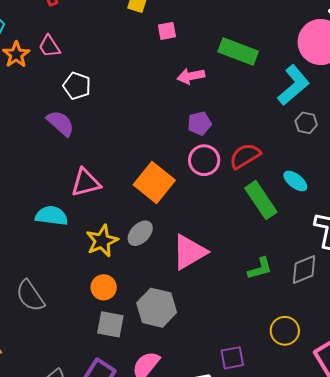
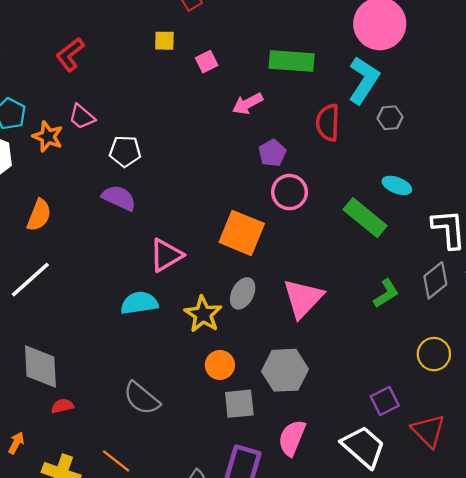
red semicircle: (245, 156) -> (328, 123), moved, turned -40

